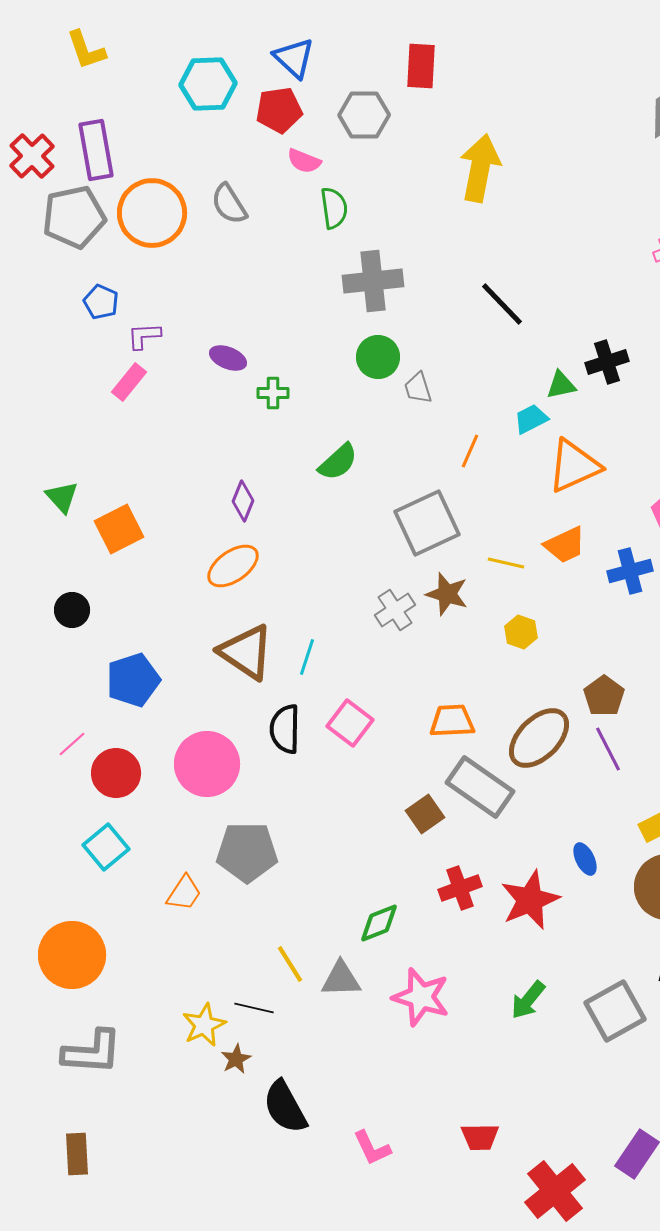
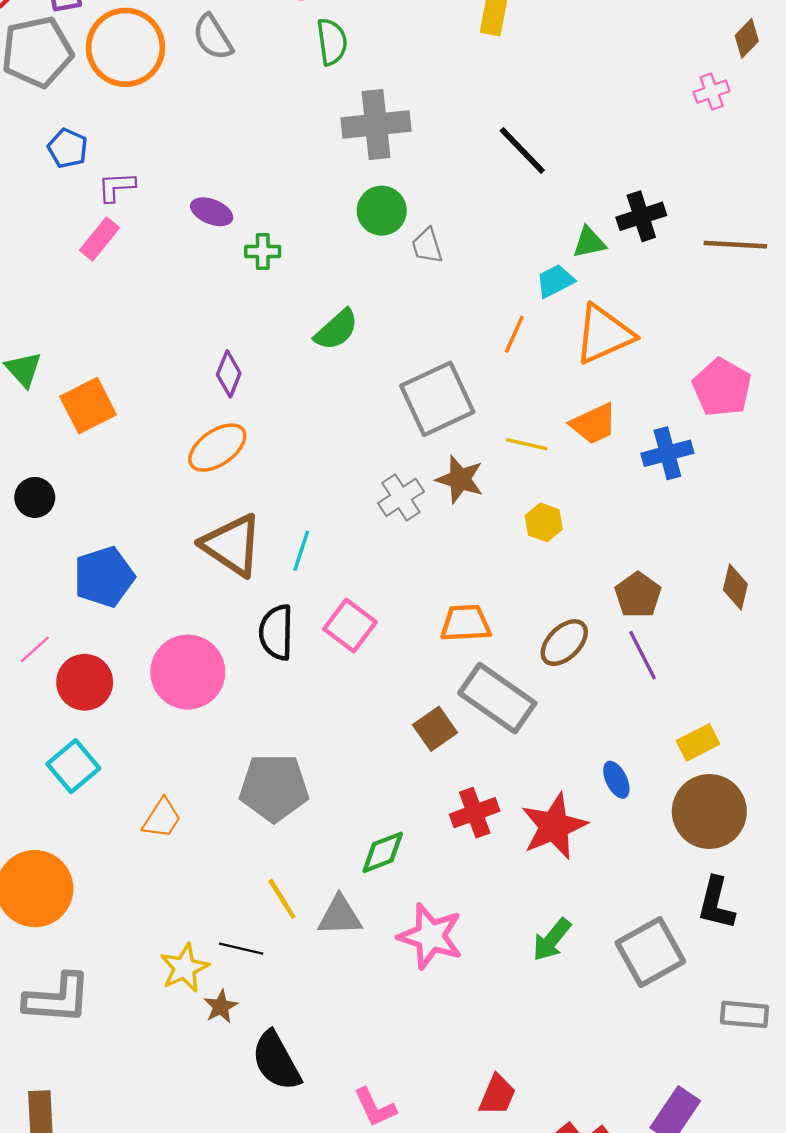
orange line: (470, 451) -> (514, 334), moved
brown ellipse: (539, 738) -> (564, 643), size x0.7
gray pentagon: (247, 852) -> (274, 788), moved
red trapezoid: (480, 1137) -> (497, 1095), turned -66

